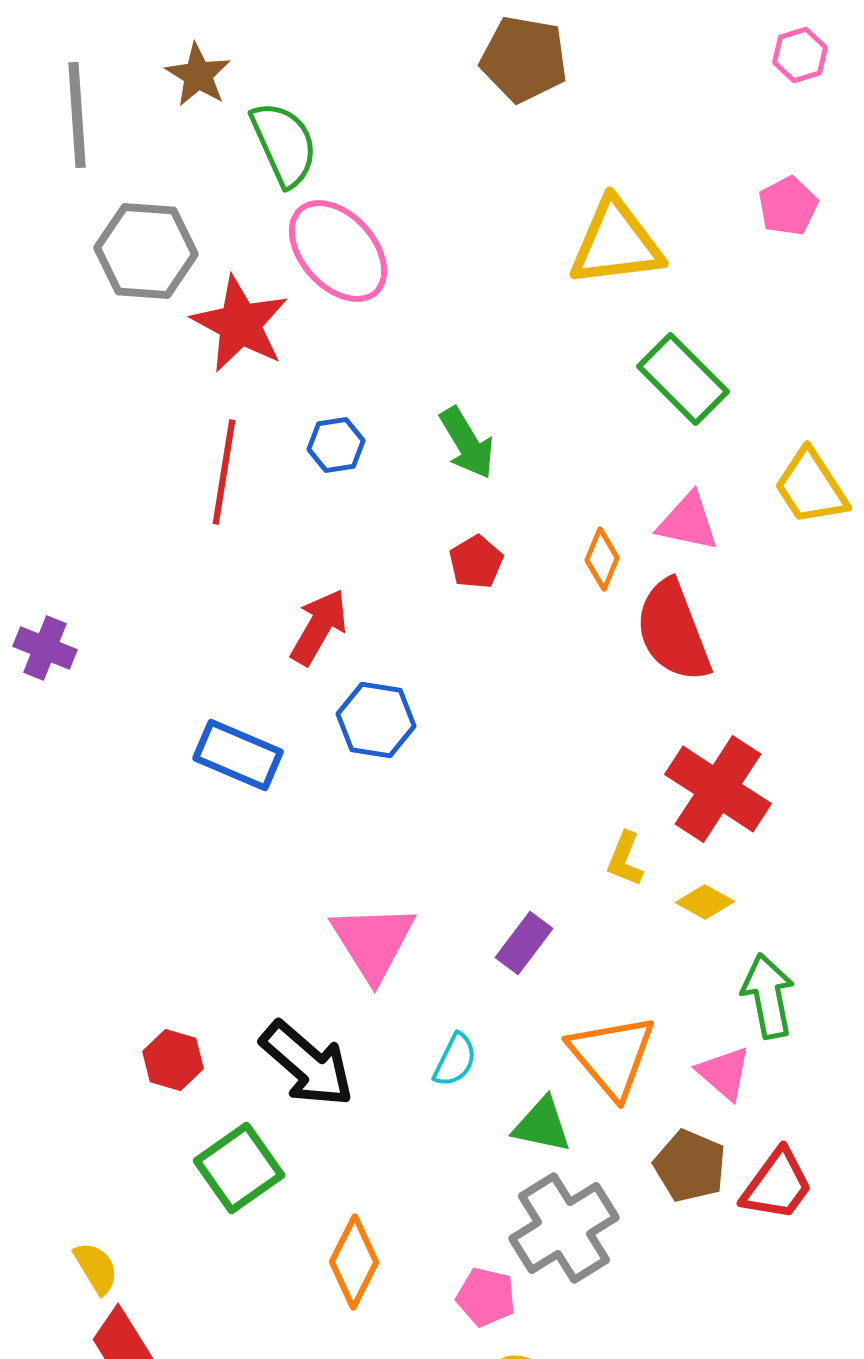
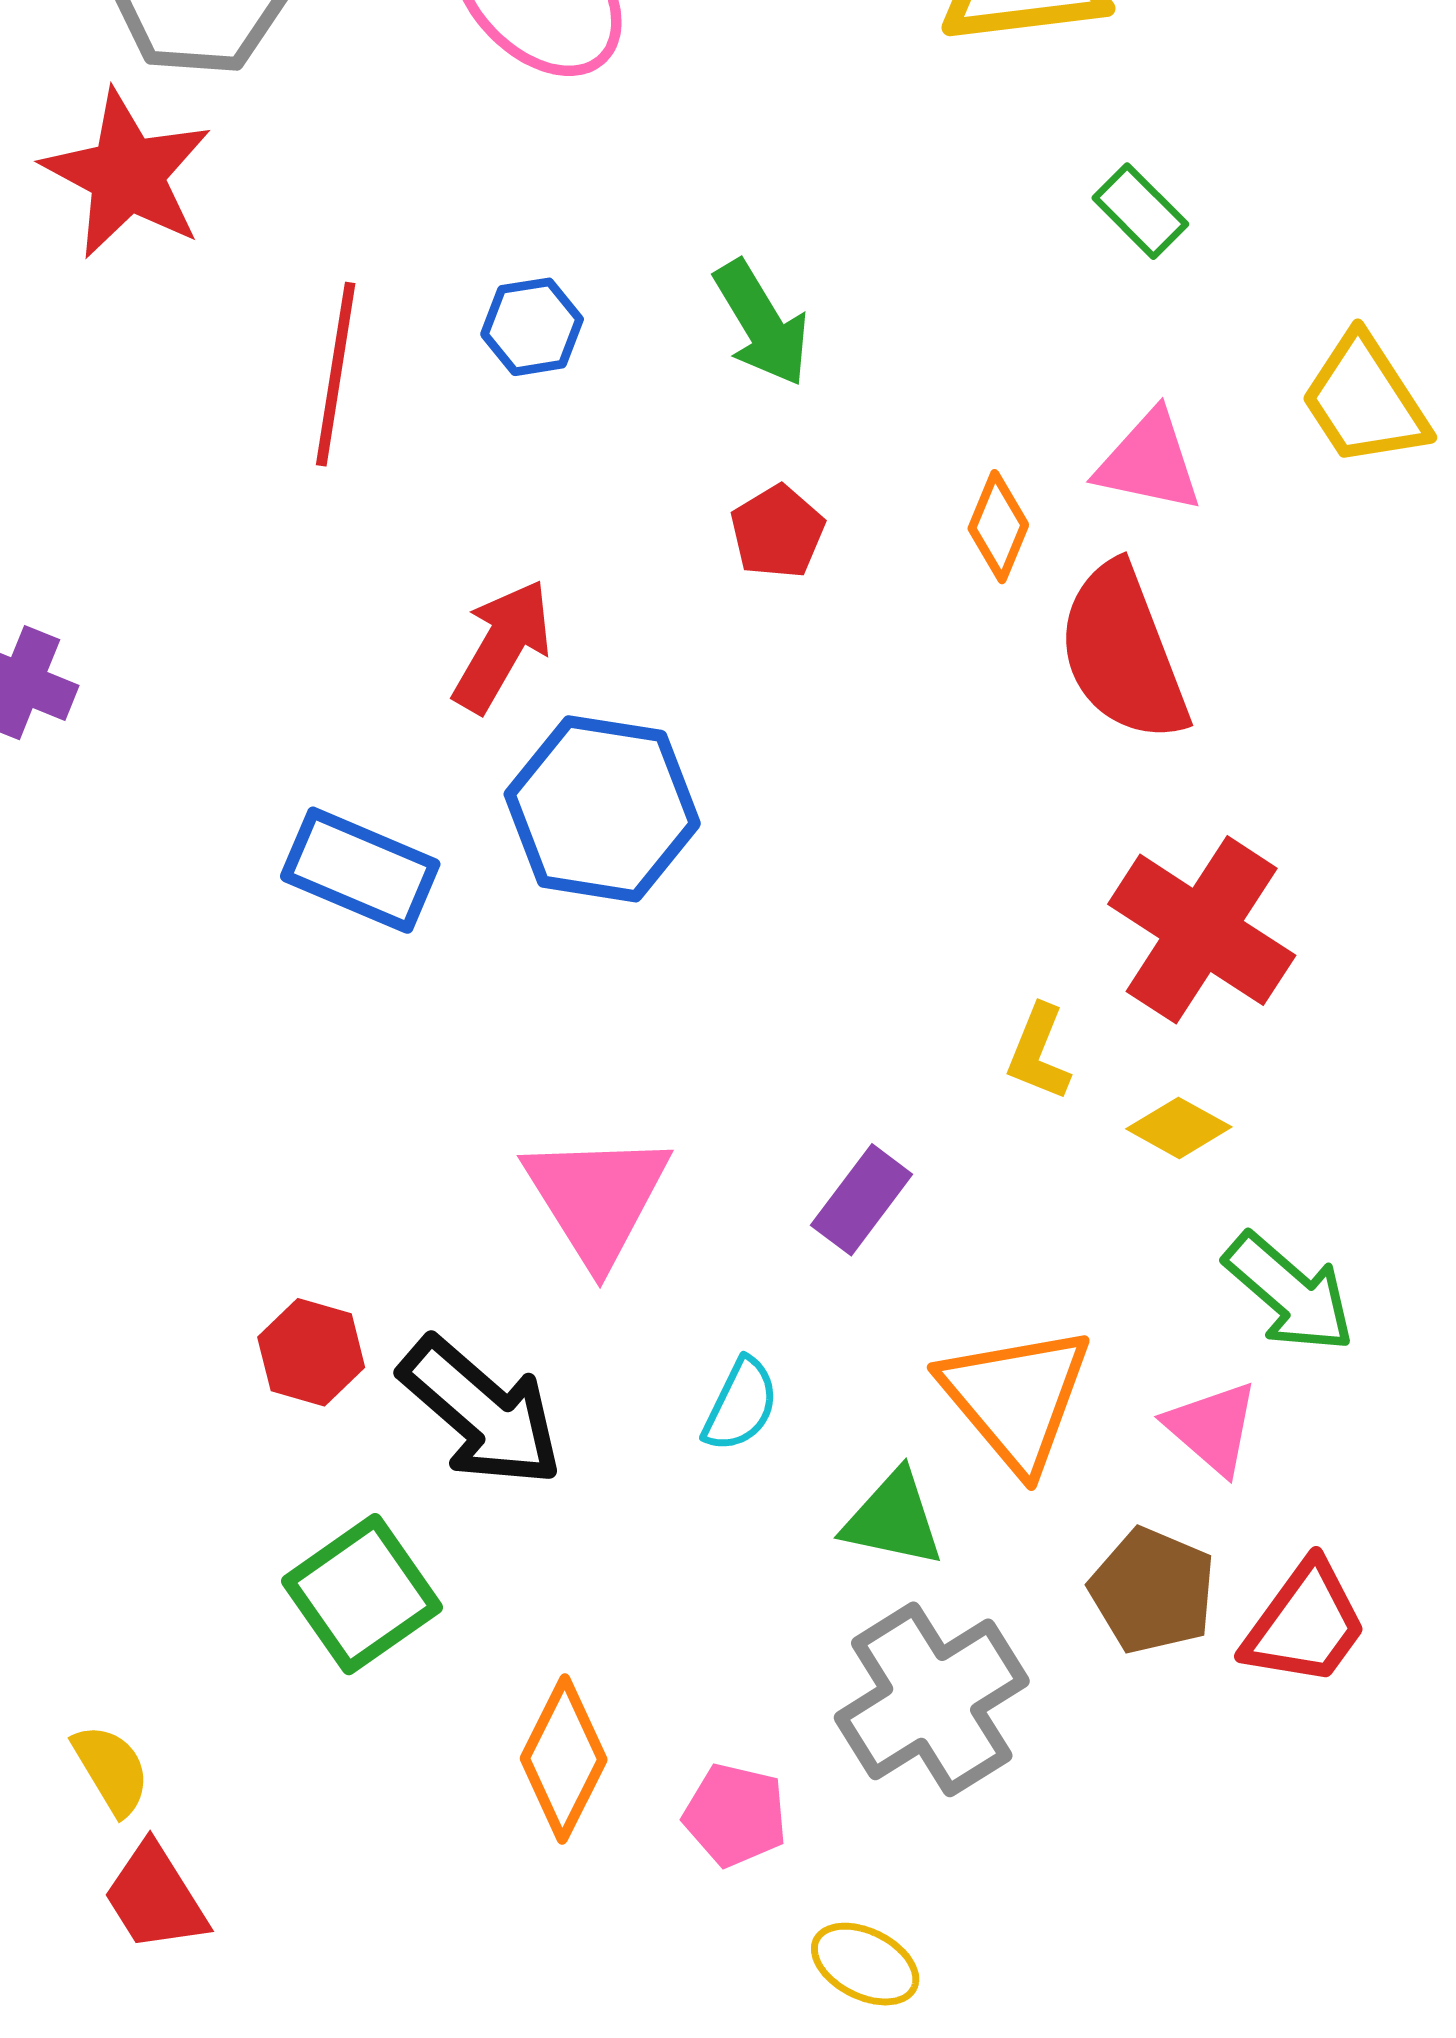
red star: (240, 324) -> (127, 174), moved
green rectangle: (683, 379) -> (1140, 211), size x0.6
blue hexagon: (376, 720) -> (602, 809), size x1.4
green arrow: (768, 996) -> (1289, 1293), turned 142
red hexagon: (173, 1060) -> (311, 1352), moved
pink pentagon: (486, 1297) -> (735, 1815), moved

